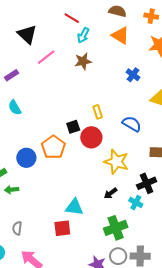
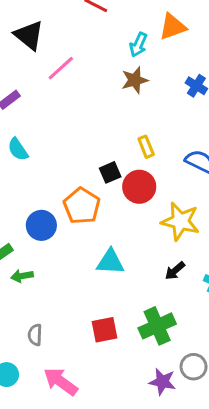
cyan arrow: (83, 35) -> (138, 45), moved
orange triangle: (120, 36) -> (173, 27), turned -48
brown star: (83, 61) -> (135, 80), moved
cyan triangle: (74, 207) -> (110, 262), moved
green cross: (116, 228) -> (157, 326), moved

